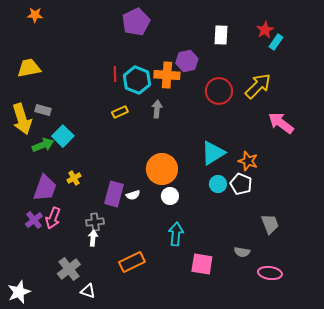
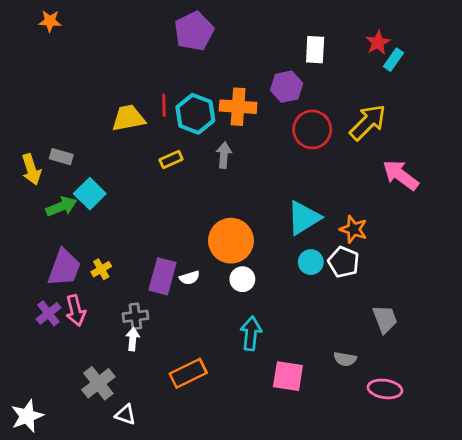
purple hexagon: (187, 61) -> (287, 87), moved
yellow trapezoid: (29, 68) -> (128, 118), moved
yellow arrow: (22, 119) -> (31, 169), size x0.7
yellow cross: (74, 178) -> (101, 269), moved
pink arrow: (53, 218) -> (76, 311), turned -35

